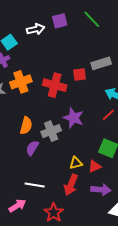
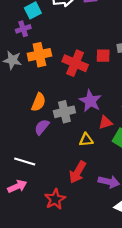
yellow triangle: (76, 163) -> (86, 140), moved
red triangle: (95, 166) -> (105, 122), moved
white line: (35, 185) -> (25, 162), moved

